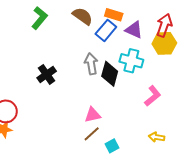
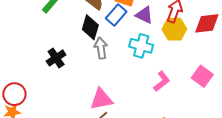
black diamond: (110, 74) -> (90, 27), moved
pink triangle: (93, 115) -> (101, 99), size x1.4

